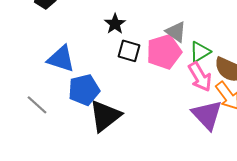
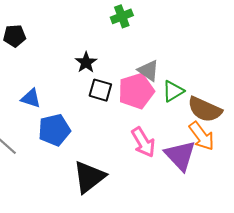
blue triangle: (61, 59) -> (31, 98), size x0.7
pink arrow: (200, 77) -> (143, 142), moved
black triangle: (105, 116) -> (89, 177), moved

